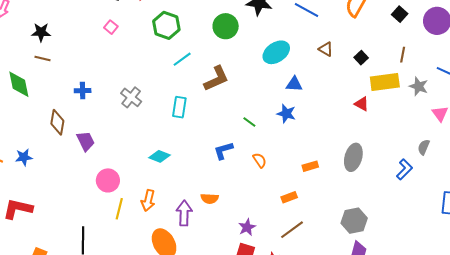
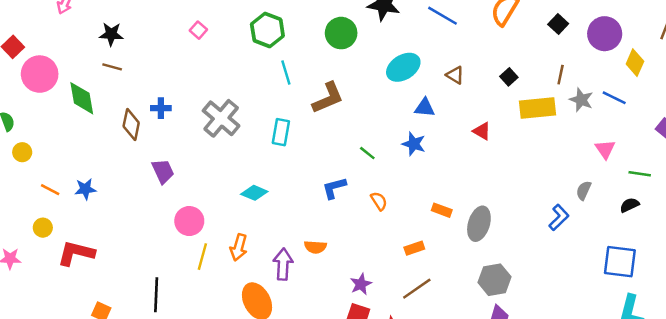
brown triangle: (326, 49) -> (455, 75), moved
cyan line: (182, 59) -> (286, 73), turned -72
gray star: (419, 86) -> (581, 100), moved
gray cross: (131, 97) -> (221, 118), size x1.4
red triangle: (362, 104) -> (482, 131), moved
brown diamond: (57, 122) -> (131, 125), moved
gray ellipse: (353, 157) -> (479, 224), moved
orange rectangle: (310, 166) -> (442, 210), turned 35

